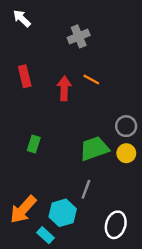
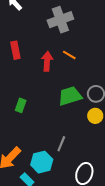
gray cross: (79, 36) -> (60, 20), size x1.4
green trapezoid: (94, 149) -> (70, 96), moved

